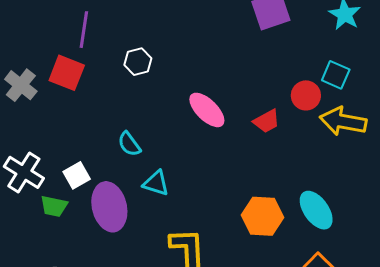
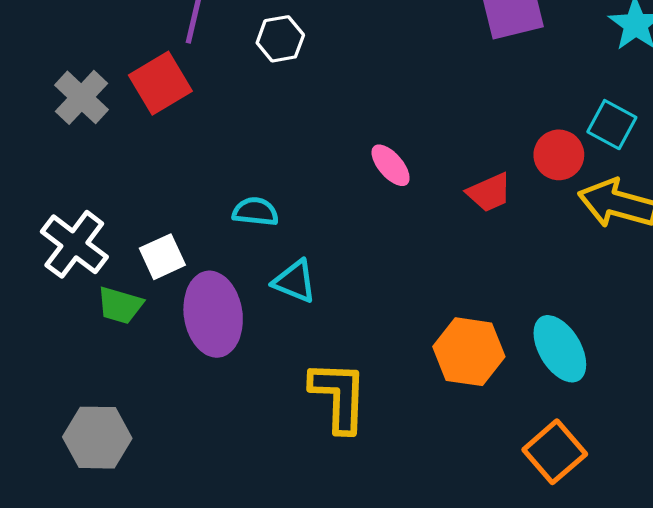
white hexagon: (138, 62) -> (280, 39), moved
red square: (67, 73) -> (160, 83), turned 33
pink ellipse: (207, 110) -> (391, 165), size x0.7
cyan semicircle: (129, 144) -> (255, 212), turned 128

